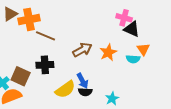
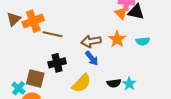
orange triangle: (143, 49) -> (121, 13), moved
brown arrow: (82, 50) -> (91, 41), turned -150
blue arrow: (82, 81) -> (92, 58), moved
black semicircle: (85, 92) -> (114, 83), moved

